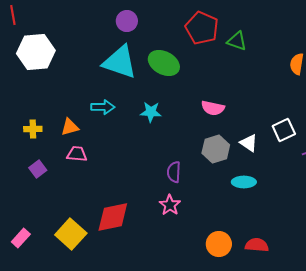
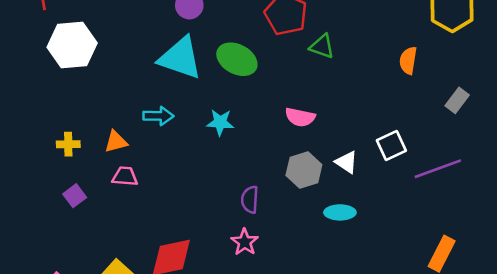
green triangle: (237, 41) -> (322, 46), moved

